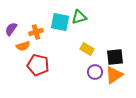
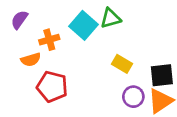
cyan square: (60, 22) -> (83, 25), turned 30
purple semicircle: (11, 29) -> (19, 20), moved

